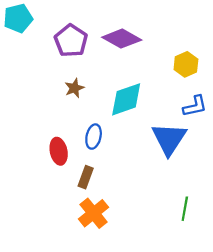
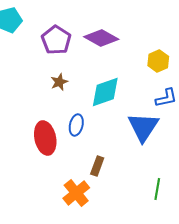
red ellipse: (59, 151) -> (45, 138), size x1.4
brown rectangle: (86, 177) -> (97, 166), moved

